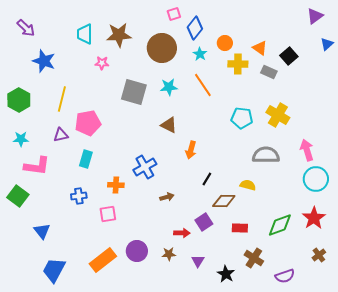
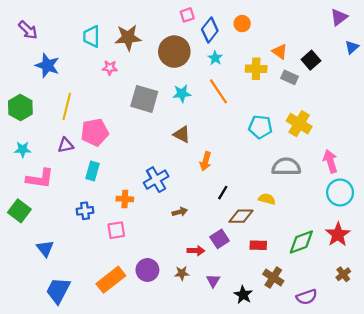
orange circle: (225, 43) -> (242, 24), moved

